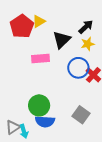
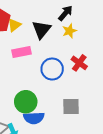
yellow triangle: (39, 21) -> (14, 25), moved
blue circle: (78, 68) -> (52, 69), moved
gray square: (81, 115) -> (71, 107), turned -30

